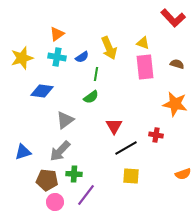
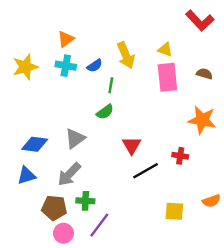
blue diamond: (42, 91) -> (35, 144), moved
yellow square: (131, 176) -> (174, 211), moved

